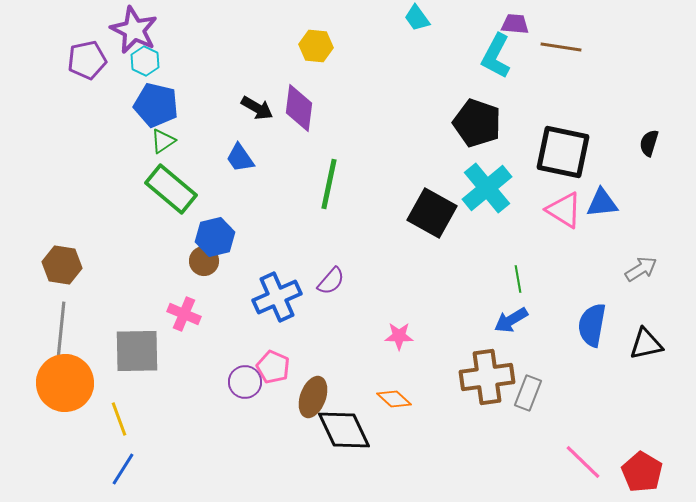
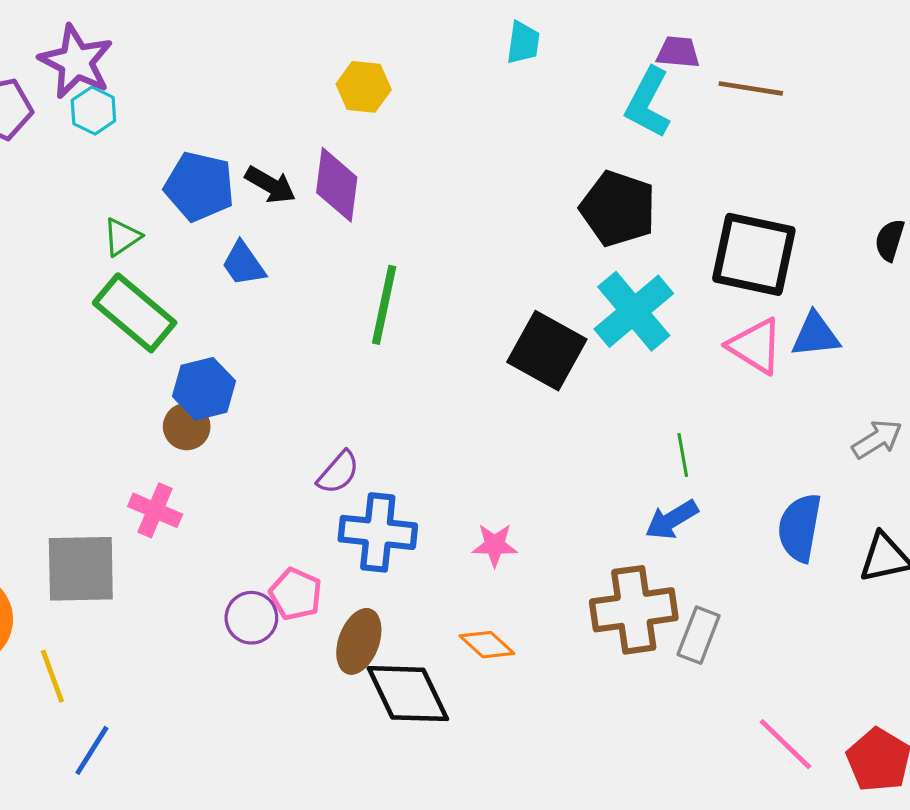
cyan trapezoid: (417, 18) -> (523, 43), turned -136
blue pentagon: (156, 105) -> (199, 186), moved
purple semicircle: (331, 281) -> (338, 472), moved
blue cross: (277, 297) -> (378, 532), moved, turned 30
blue line: (123, 469) -> (92, 750), moved

